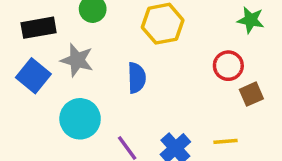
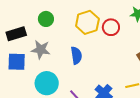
red circle: (228, 66) -> (111, 27), moved
blue square: (33, 76) -> (17, 62), turned -30

